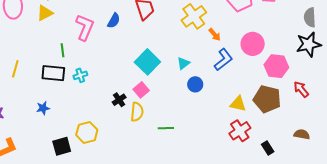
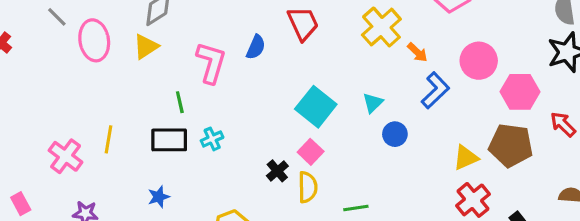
yellow triangle: (238, 104) -> (466, 158), turned -30

